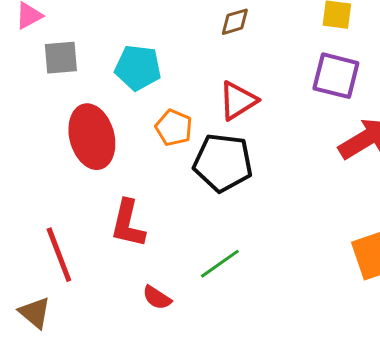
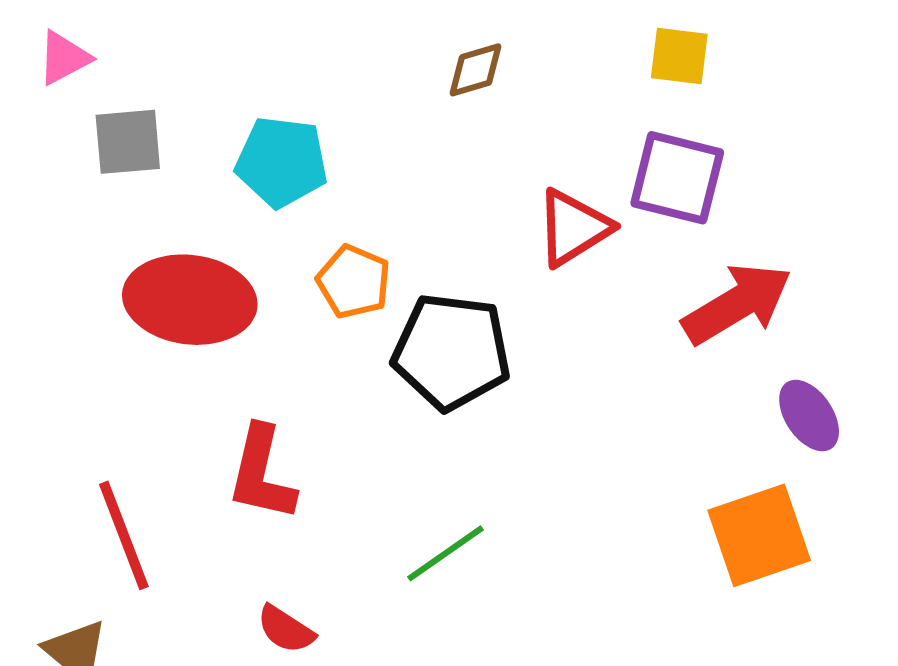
red triangle: (238, 101) -> (573, 228), moved
red ellipse: (92, 137) -> (190, 300), turned -68
red semicircle: (157, 298) -> (286, 629), moved

